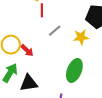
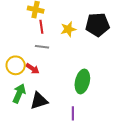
gray line: (55, 31) -> (42, 47), moved, turned 56
yellow star: (81, 37) -> (68, 29), moved

